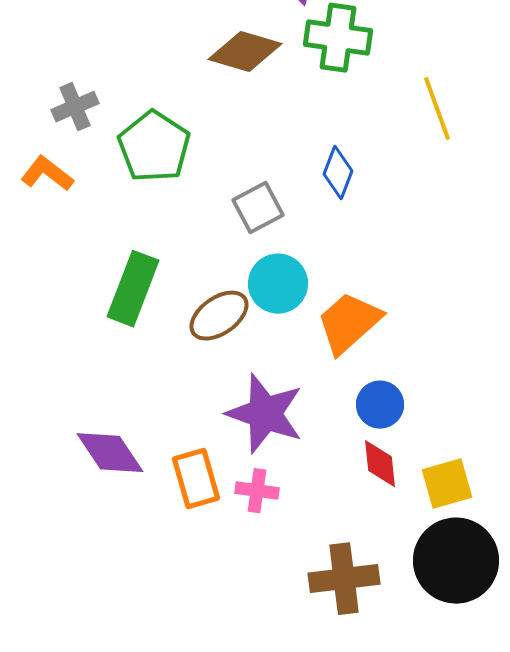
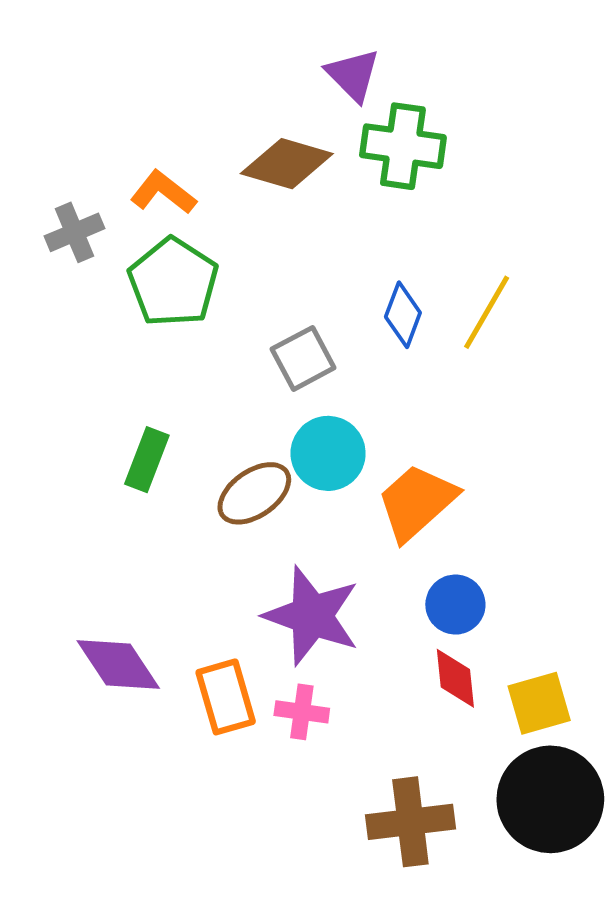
yellow line: (437, 109) -> (487, 312), moved, turned 50
orange L-shape: (47, 174) -> (163, 192), moved
green rectangle: (133, 289) -> (147, 460), size x0.7

